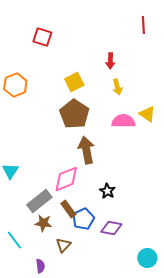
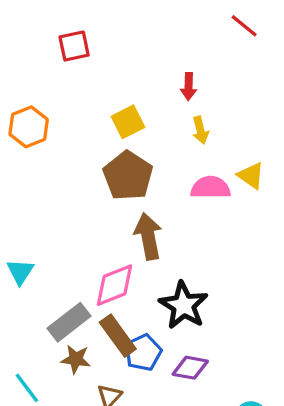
red line: (143, 25) -> (244, 26), turned -48
red square: (42, 37) -> (74, 46), turned -30
black star: (107, 191) -> (184, 305), size x1.8
brown rectangle: (68, 209) -> (118, 336), size x1.4

